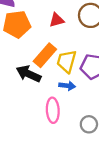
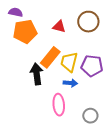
red triangle: (57, 20) -> (59, 27), turned 32
black arrow: (29, 74) -> (37, 74), turned 60

